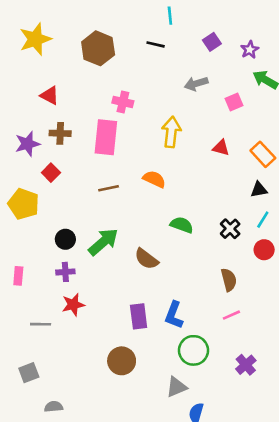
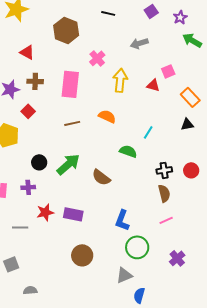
brown hexagon: (98, 48) -> (66, 30), moved
pink cross: (123, 102) -> (97, 58), moved, turned 35
pink square: (234, 102) -> (168, 71), moved
red triangle: (221, 148) -> (153, 85), moved
cyan line: (263, 220) -> (148, 132), moved
black cross: (230, 229) -> (164, 170), moved, turned 35
purple cross: (65, 272) -> (28, 187), moved
purple rectangle: (139, 316) -> (73, 214), moved, turned -72

